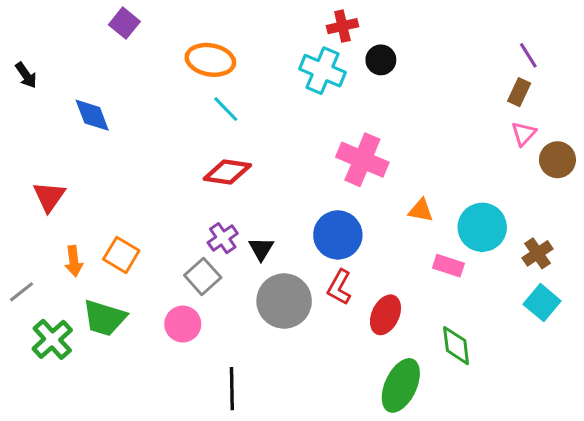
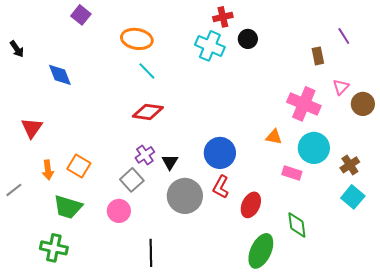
brown rectangle: (519, 92) -> (318, 56), moved, turned -36
pink cross: (362, 160) -> (304, 104), moved
green cross: (52, 339) -> (54, 248), moved, turned -36

